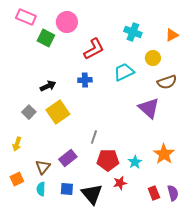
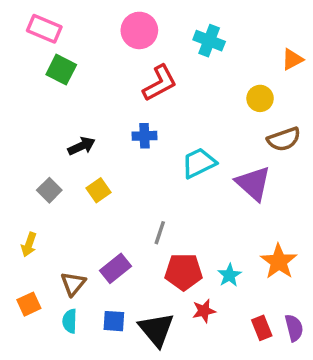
pink circle: (67, 22) -> (139, 30), moved
cyan cross: (133, 32) -> (209, 41), moved
green square: (46, 38) -> (61, 70), moved
cyan trapezoid: (124, 72) -> (199, 163), moved
yellow square: (58, 112) -> (99, 190), size x0.6

